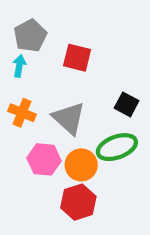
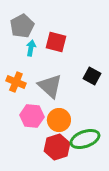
cyan arrow: (19, 66) -> (31, 48), moved
green ellipse: (117, 147) -> (85, 139), moved

